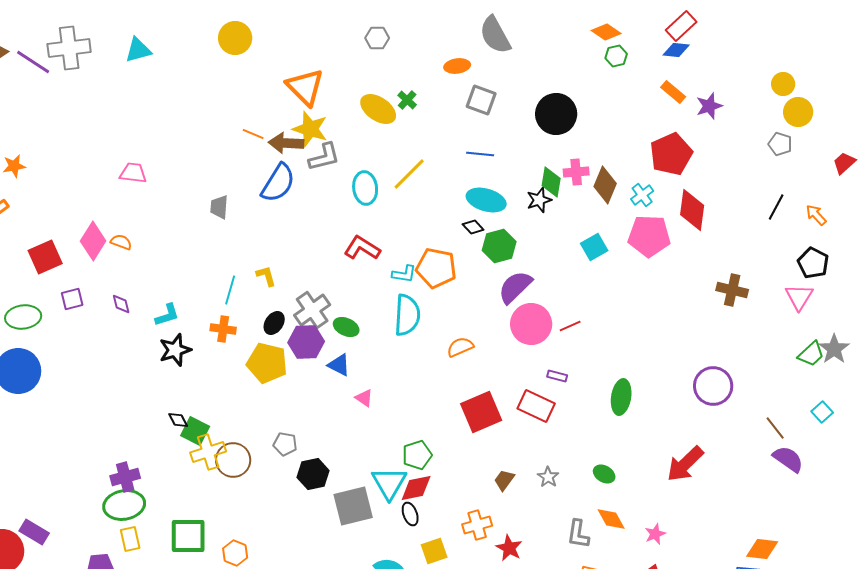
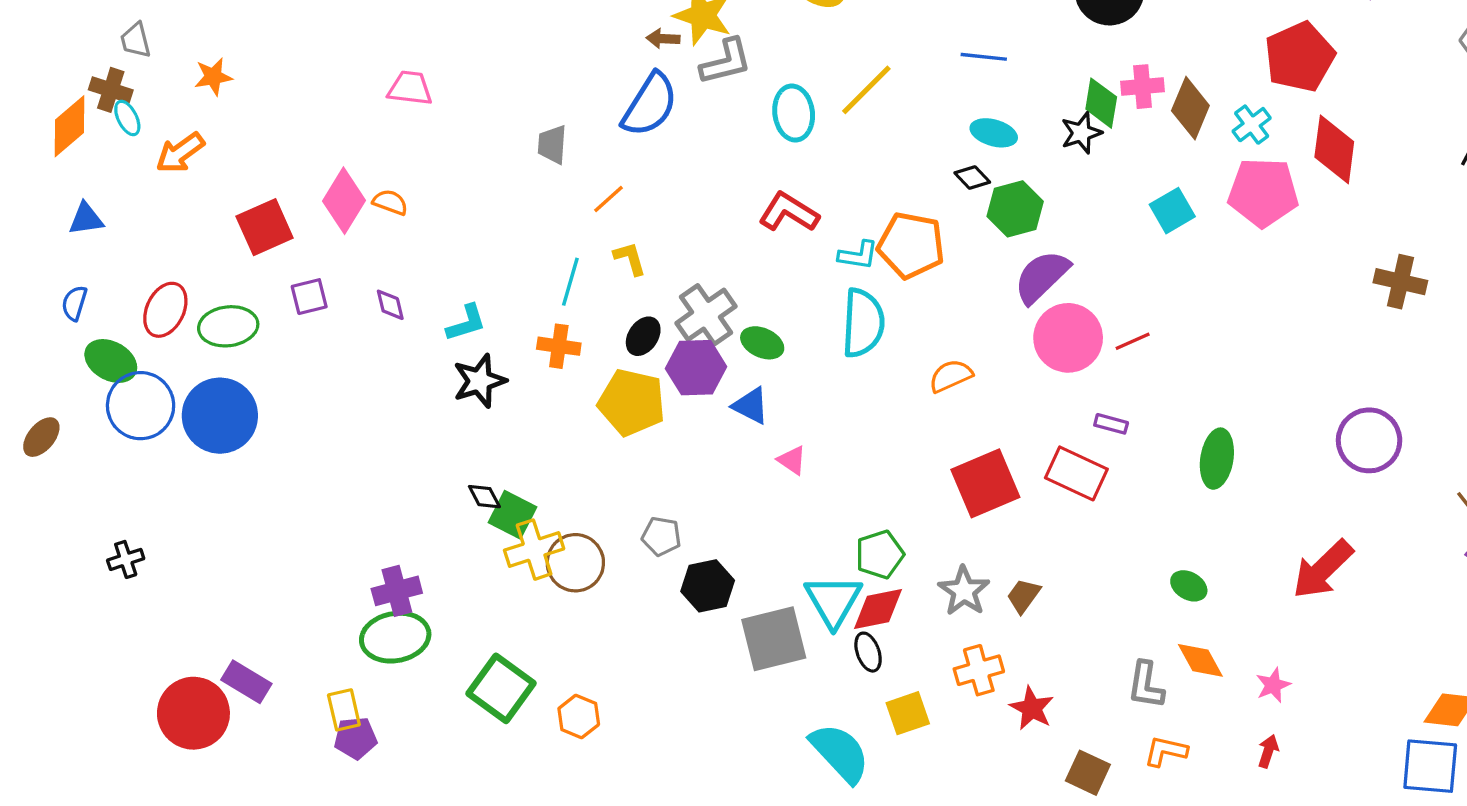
orange line: (253, 134) -> (608, 199), moved, turned -65
brown arrow: (286, 143) -> (663, 39), size x0.6
cyan ellipse: (486, 200) -> (994, 133), size x0.7
gray star: (548, 477) -> (964, 591), moved, size x1.4
green square: (188, 536) -> (501, 688), turned 36
yellow rectangle: (130, 539) -> (344, 710), moved

